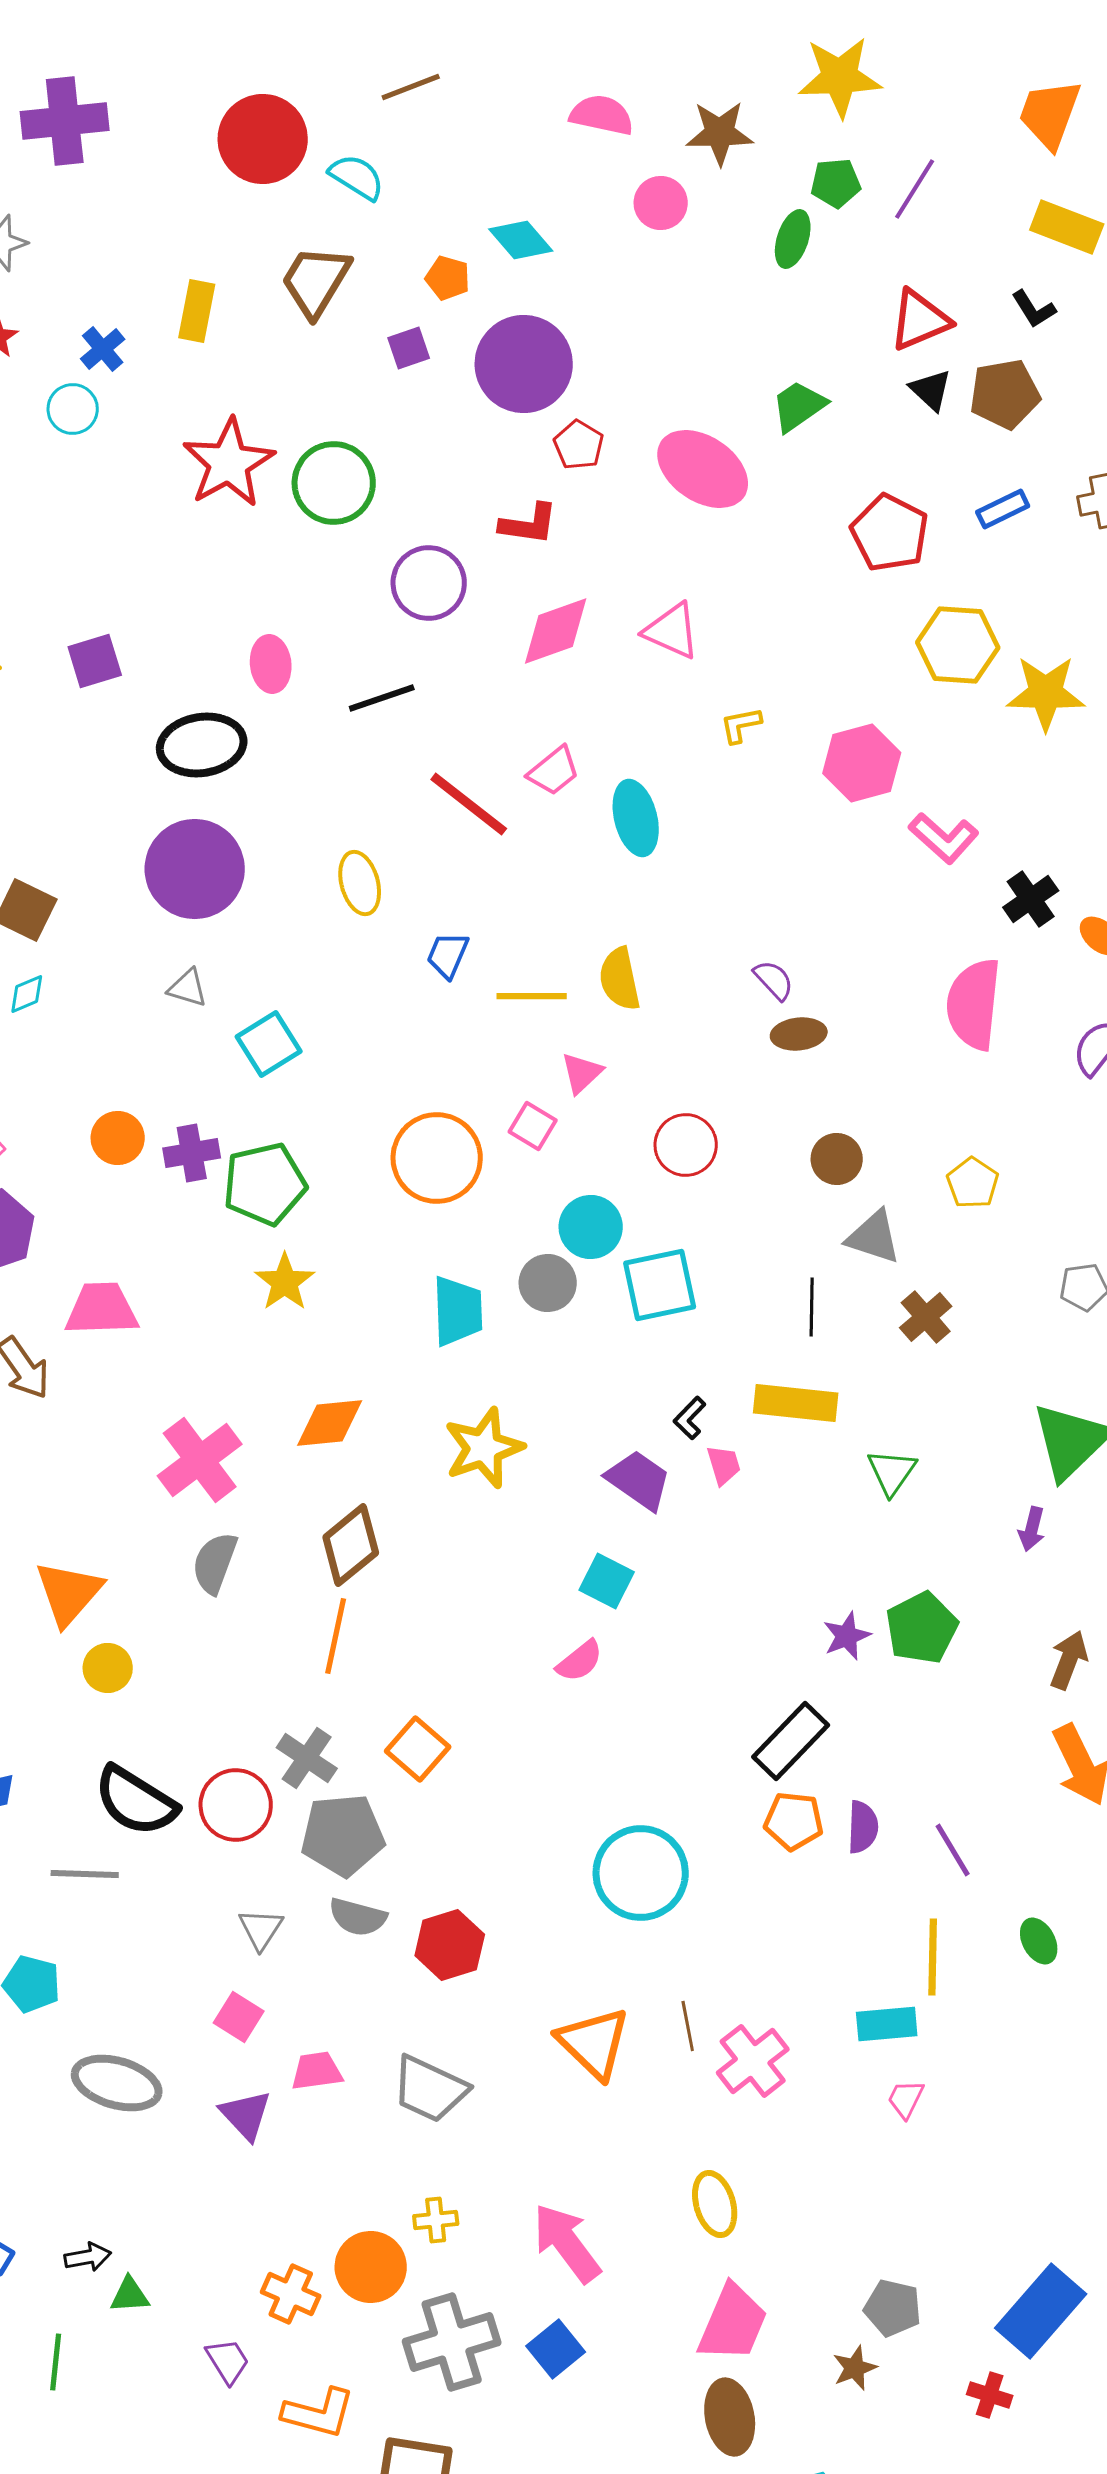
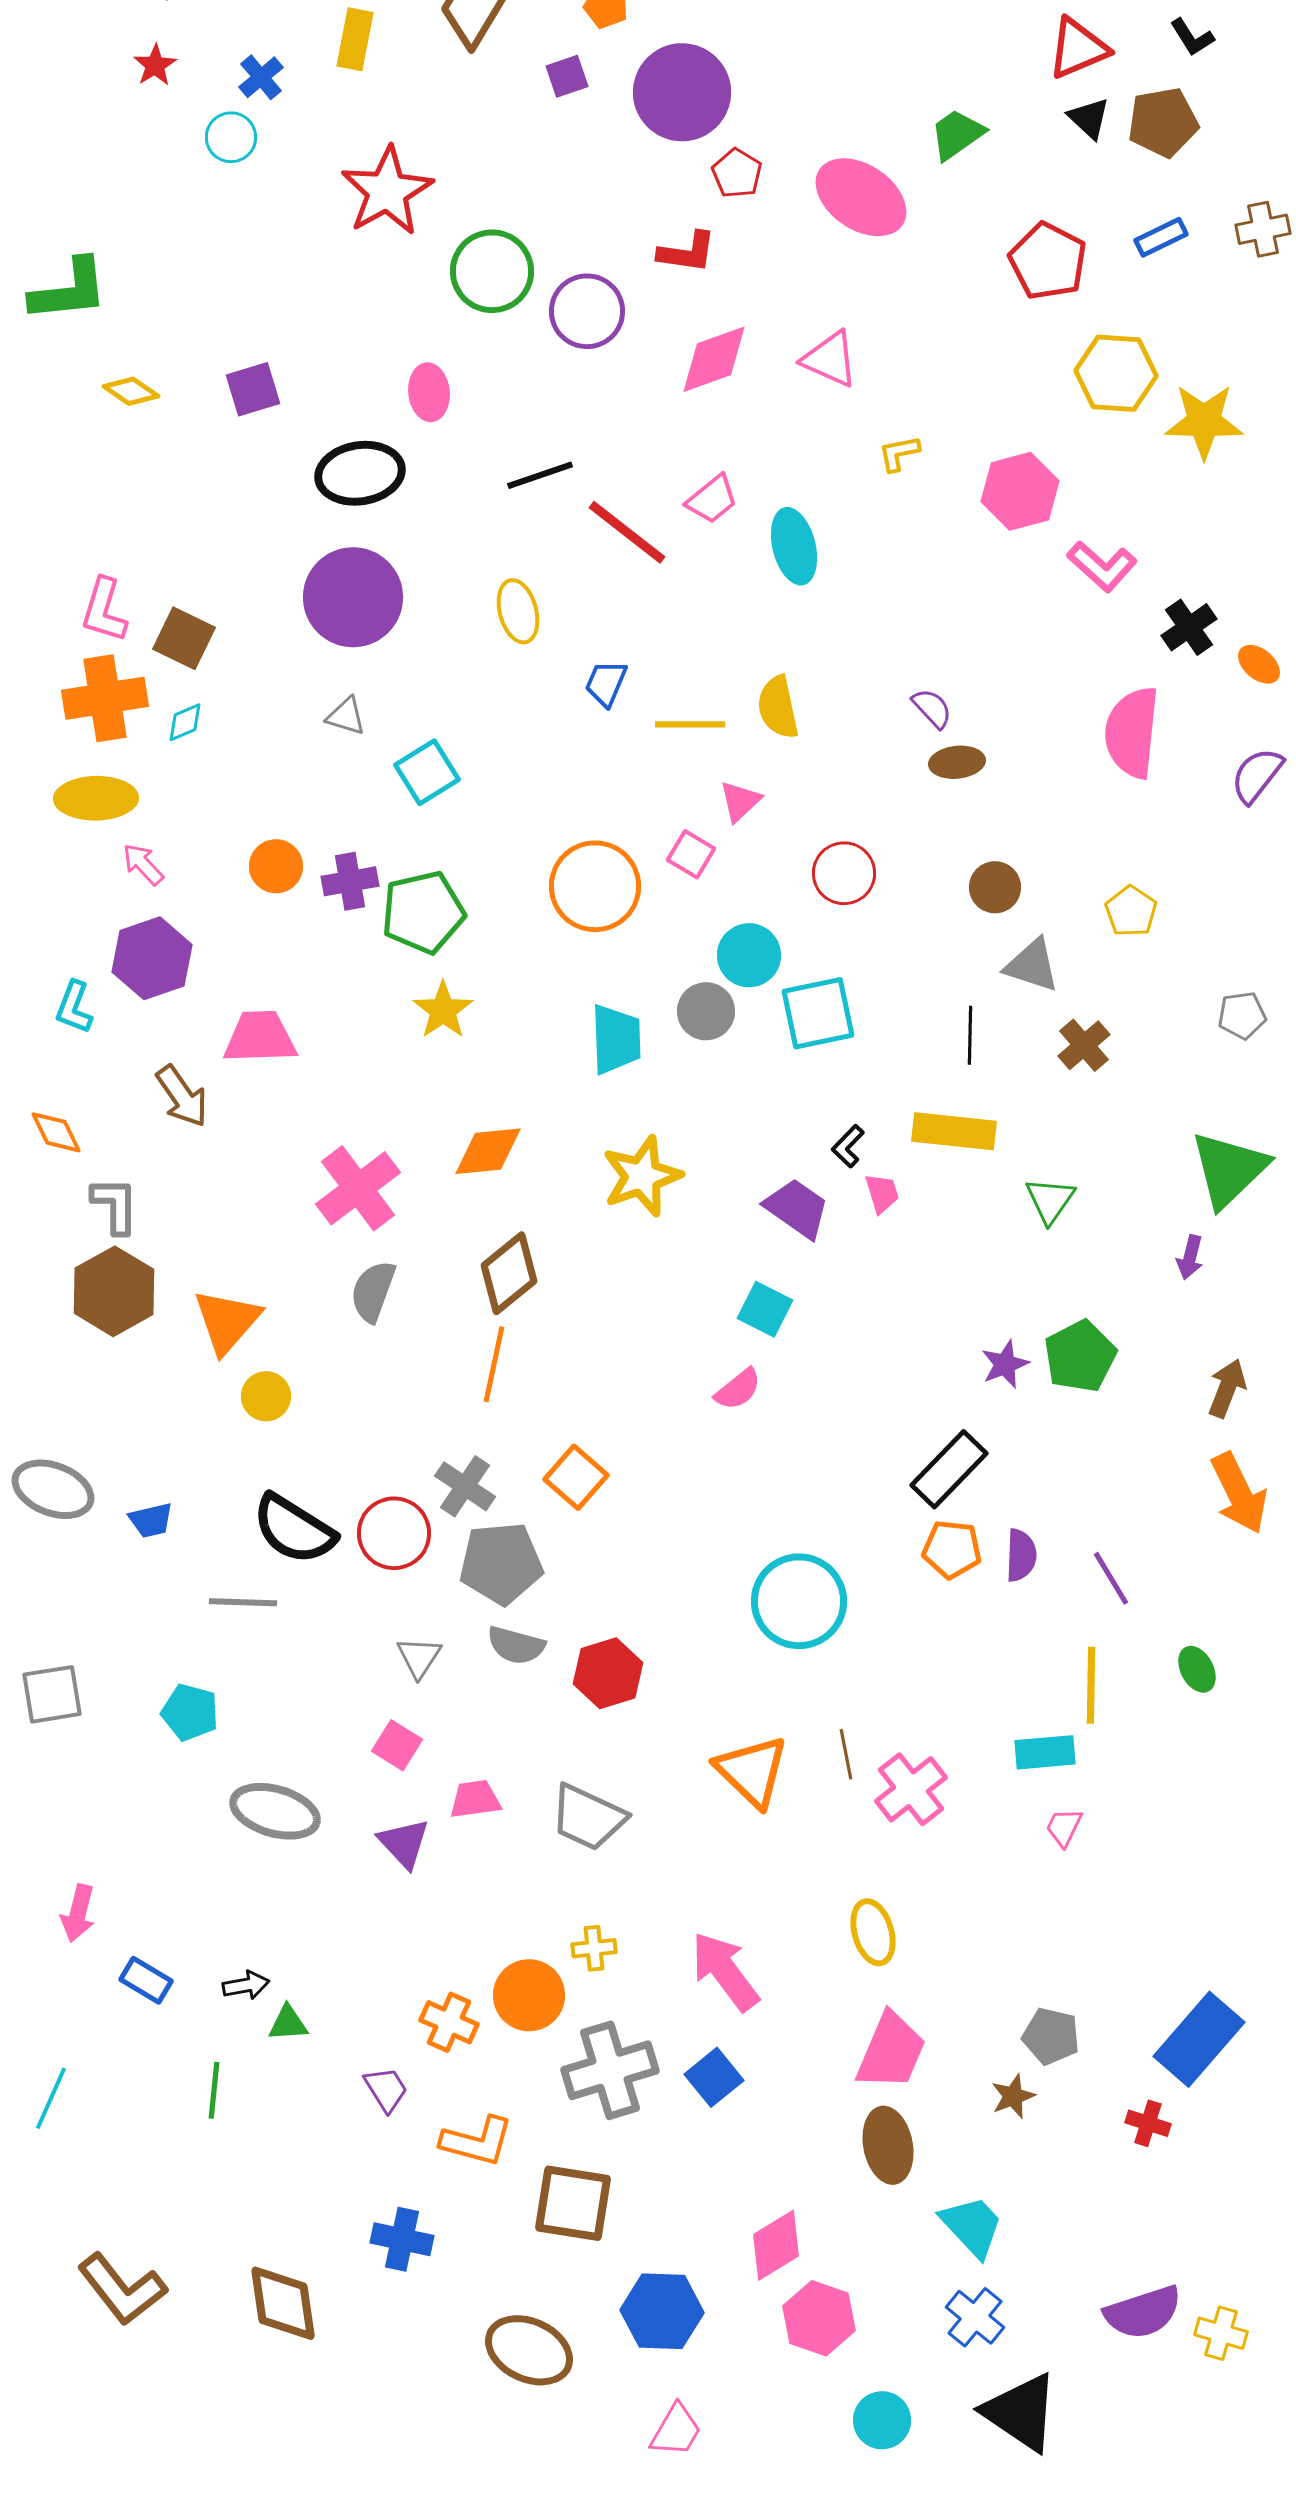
green circle: (334, 483) -> (492, 271), moved
black line: (382, 698) -> (540, 475), moved

